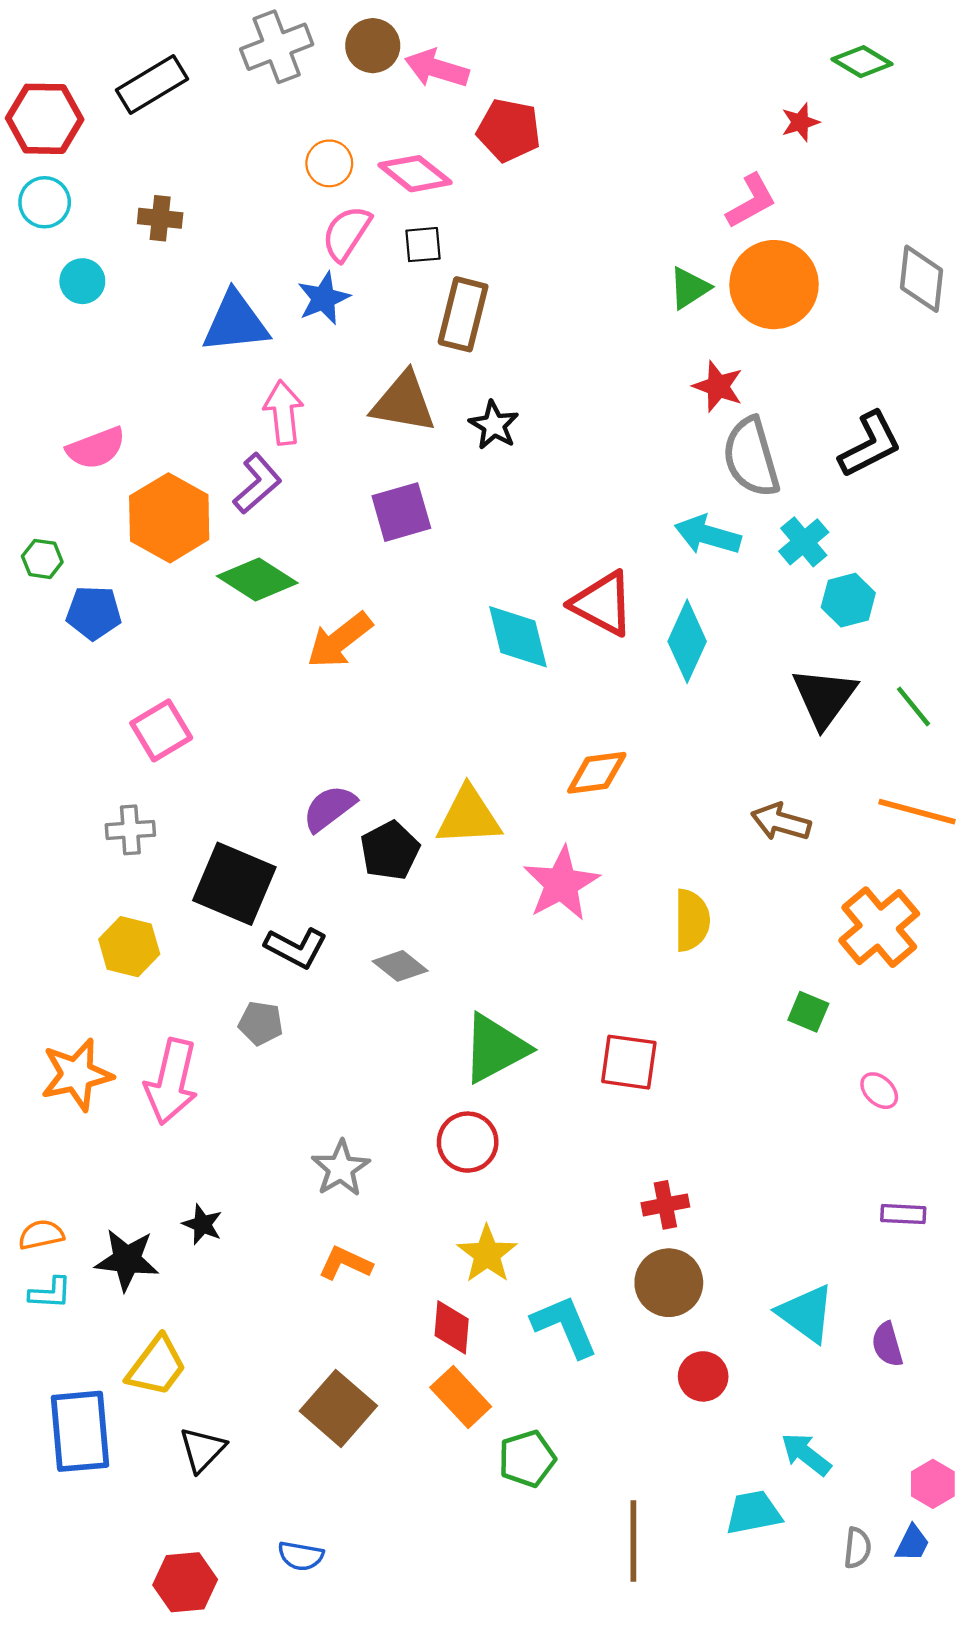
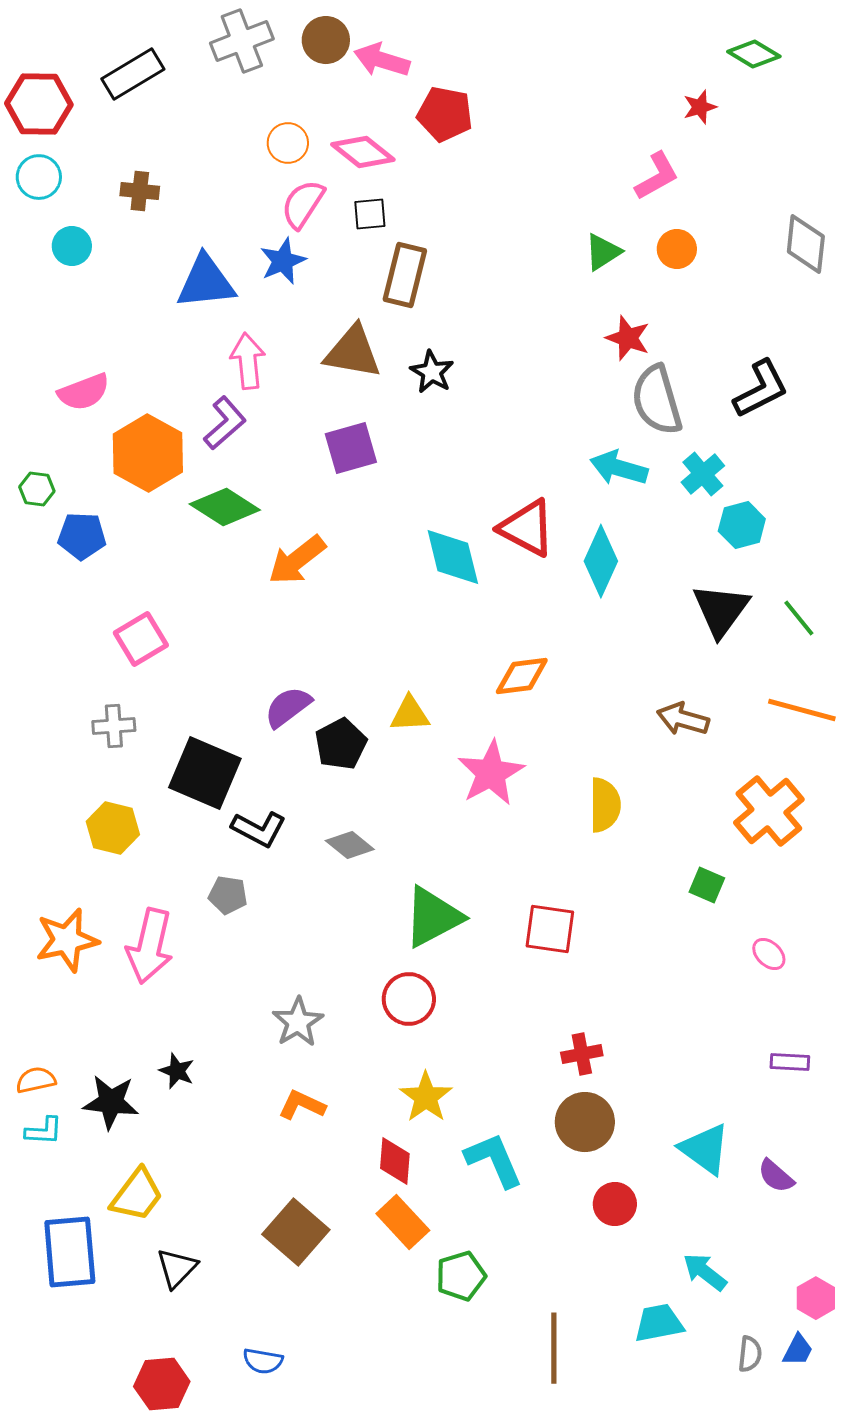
orange circle: (774, 285) -> (677, 249), size x0.5
yellow triangle: (469, 816) -> (410, 714), size x0.7
purple semicircle: (887, 1344) -> (776, 1176), turned -33

